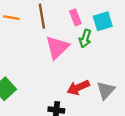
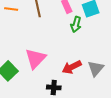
pink triangle: (57, 47) -> (35, 59), moved

